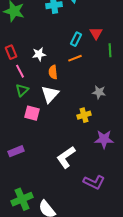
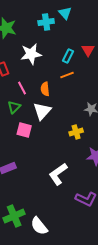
white star: (39, 54) -> (31, 54), moved, size x1.5
pink line: (20, 71) -> (22, 88), moved

